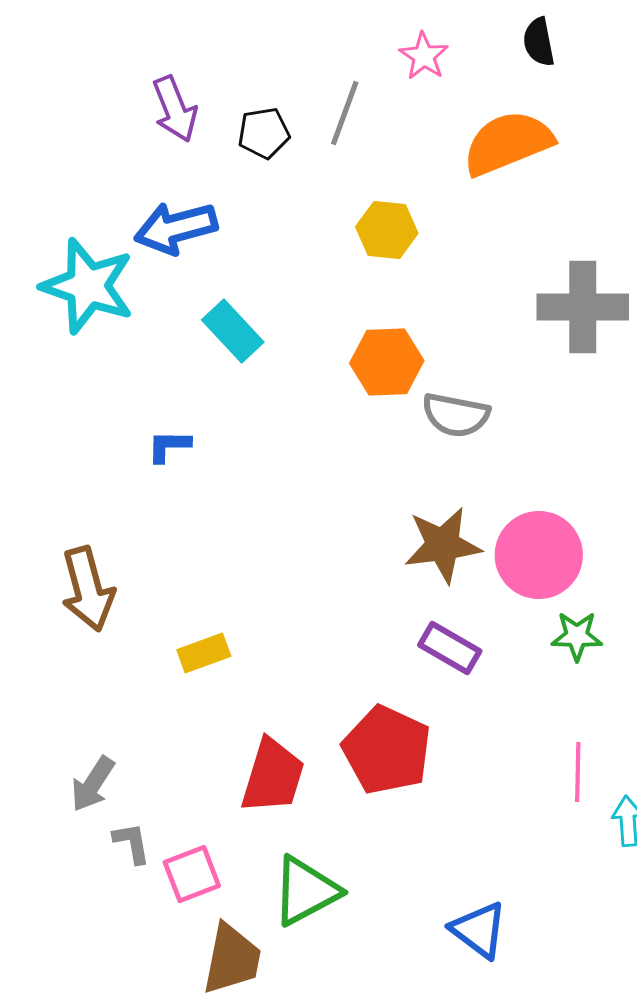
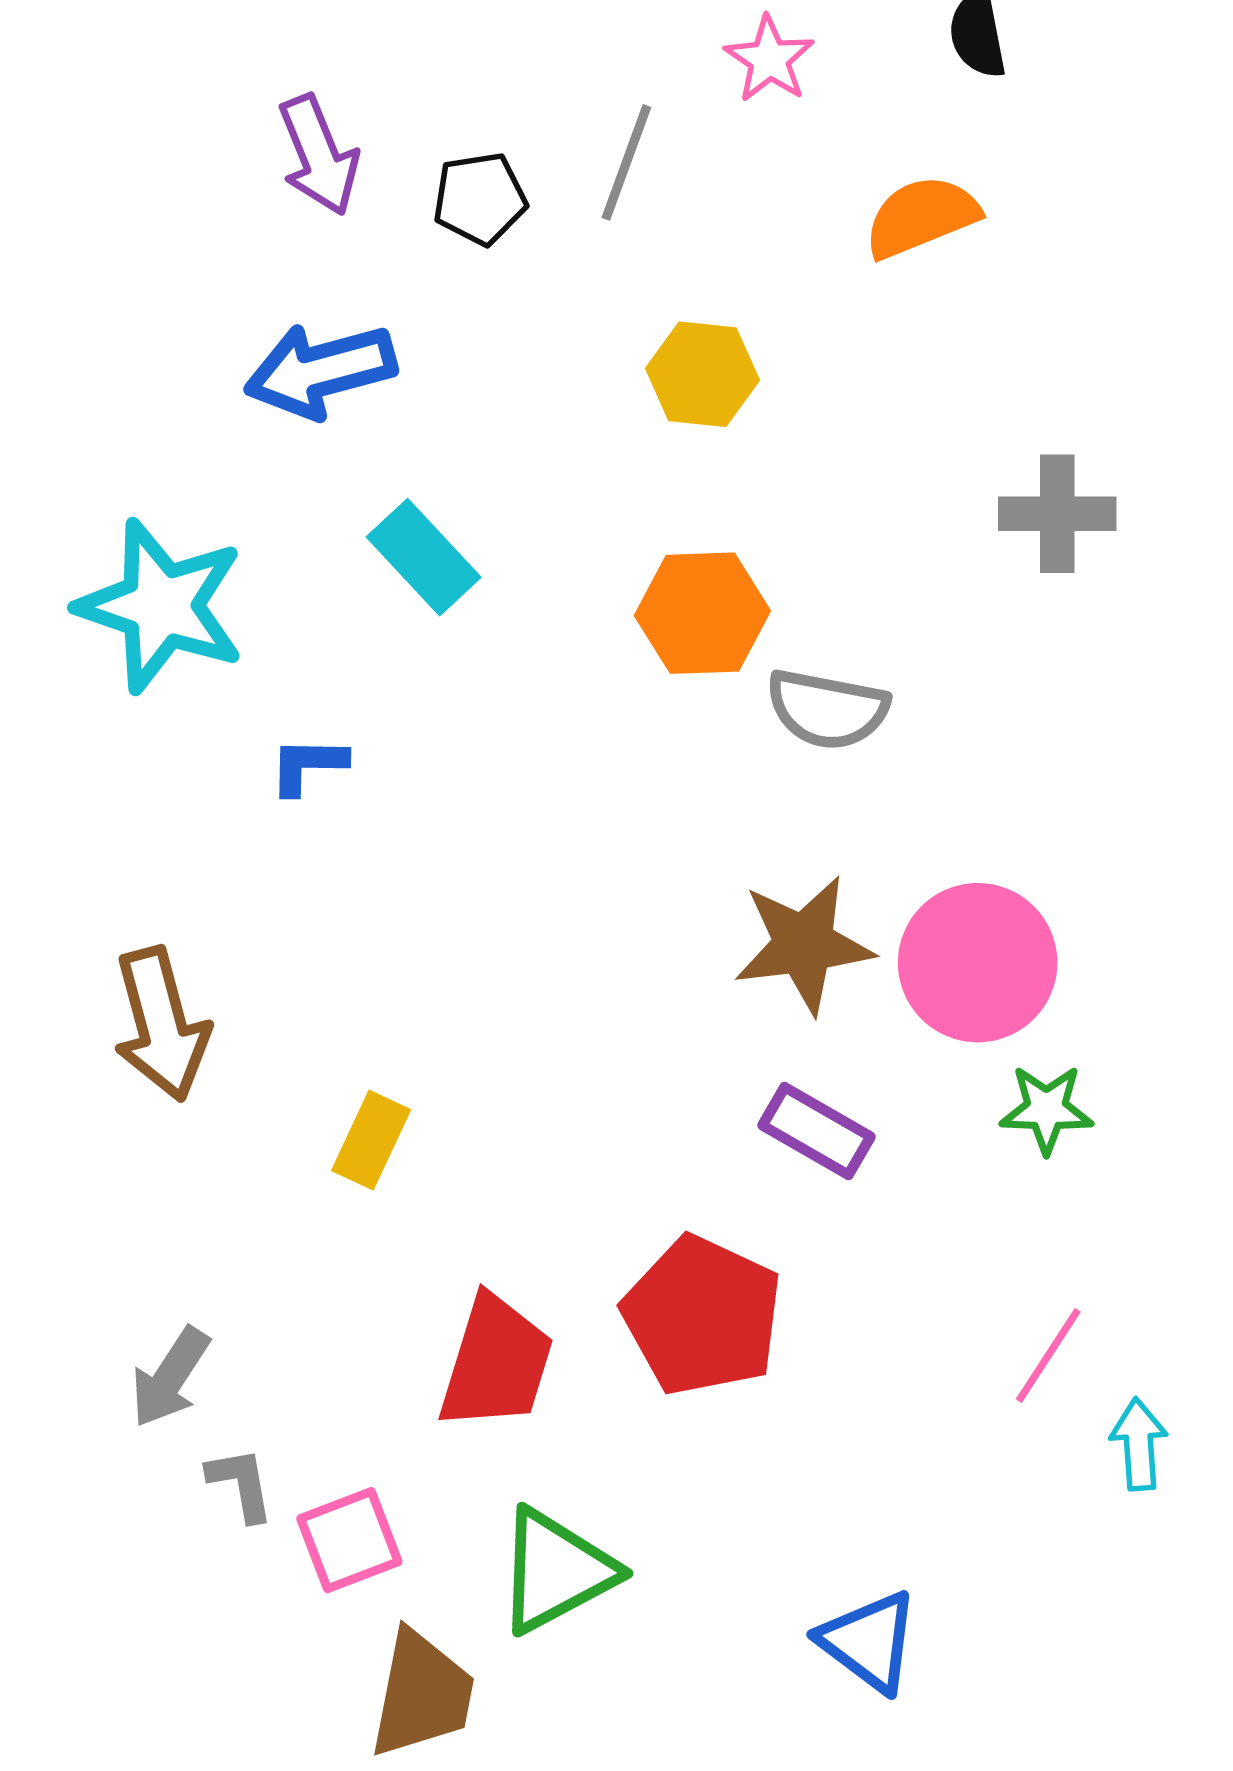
orange semicircle: (508, 143) -> (921, 217), size x0.7
cyan star: (88, 286) -> (161, 606), moved
gray cross: (583, 307) -> (1057, 514), size x0.7
yellow rectangle: (204, 653) -> (371, 1140), turned -45
pink line: (578, 772) -> (1048, 1355), turned 32

